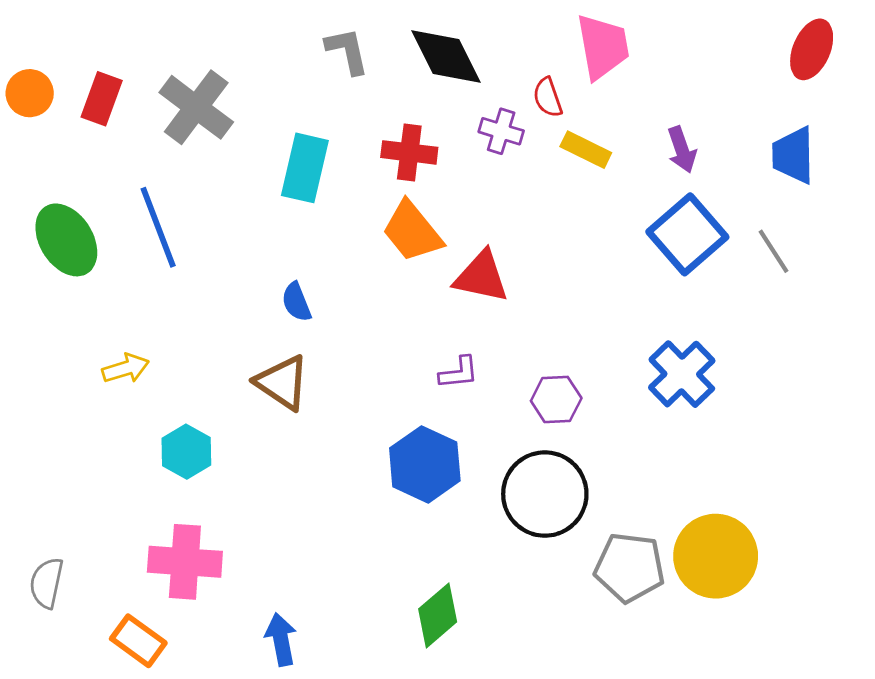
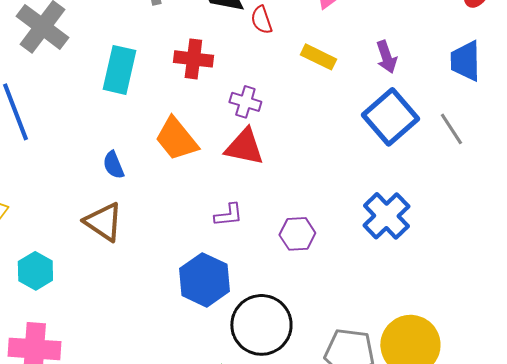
red semicircle: (548, 97) -> (261, 20), moved
purple cross: (501, 131) -> (245, 102), moved
orange trapezoid: (412, 231) -> (176, 139), moved
black circle: (545, 494) -> (261, 325), moved

